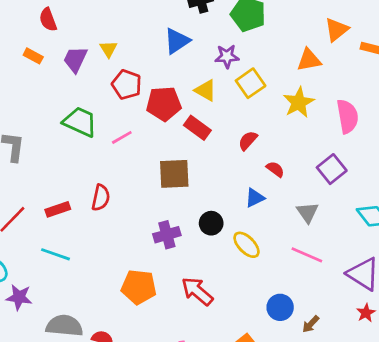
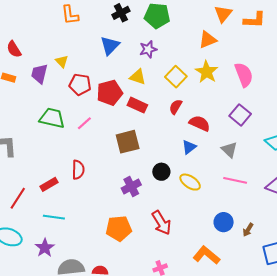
yellow square: (251, 83) -> (176, 77), moved
red semicircle: (275, 169) -> (200, 123), size x1.5
red arrow: (197, 291) -> (161, 223), turned -150
purple star: (19, 297) -> (45, 248), moved, turned -30

